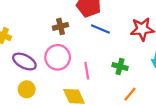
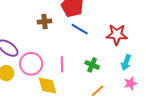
pink circle: (58, 57) -> (31, 64), moved

